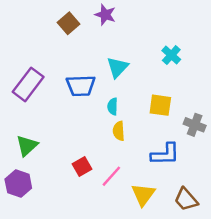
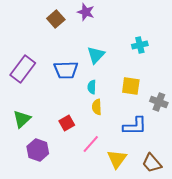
cyan cross: (171, 55) -> (140, 45), turned 35
red square: (82, 166) -> (67, 123), moved
purple hexagon: (18, 184) -> (38, 150), moved

